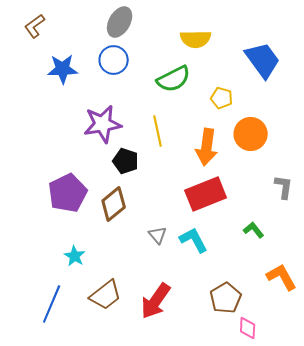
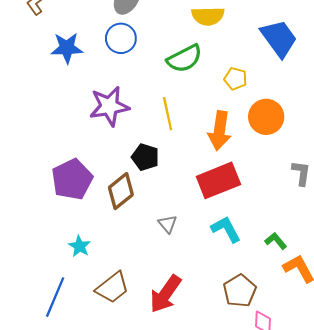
black pentagon: (126, 161) -> (145, 157), moved
green L-shape: (254, 230) -> (276, 241), moved
cyan L-shape: (194, 240) -> (226, 229), moved

